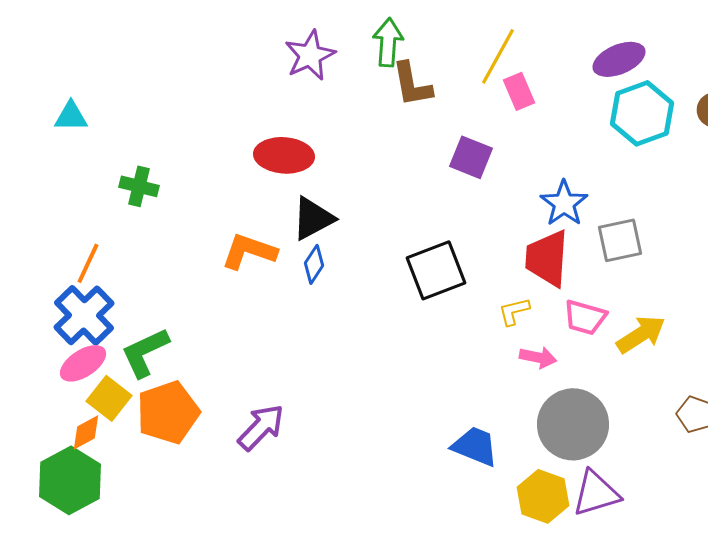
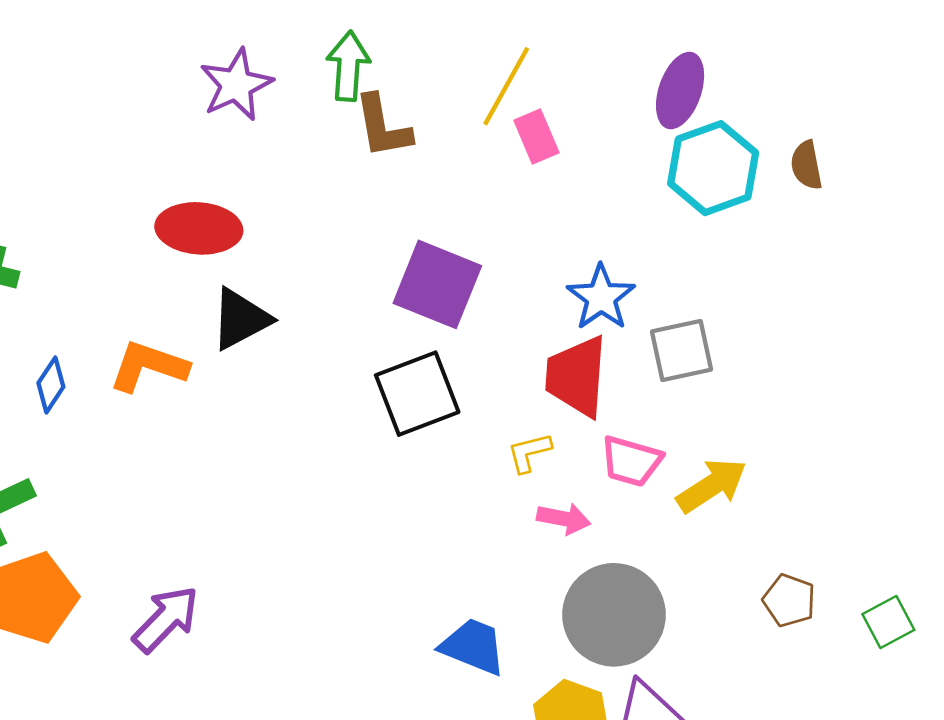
purple ellipse: (619, 59) -> (680, 90), turned -48
purple square: (471, 157) -> (437, 284), moved, size x1.4
blue diamond: (314, 264) -> (51, 385), moved

